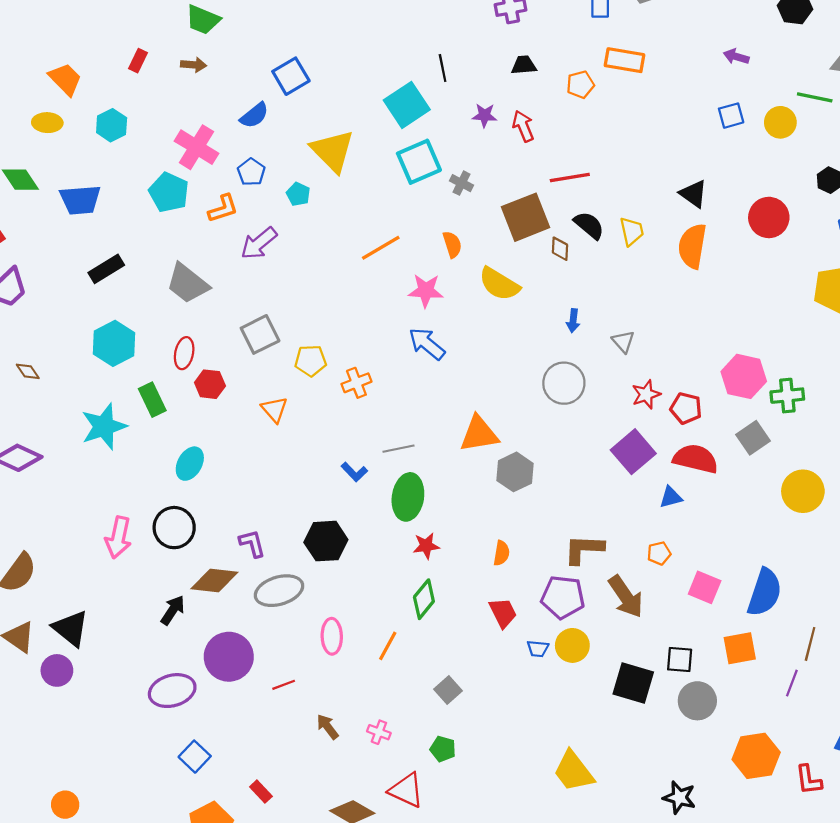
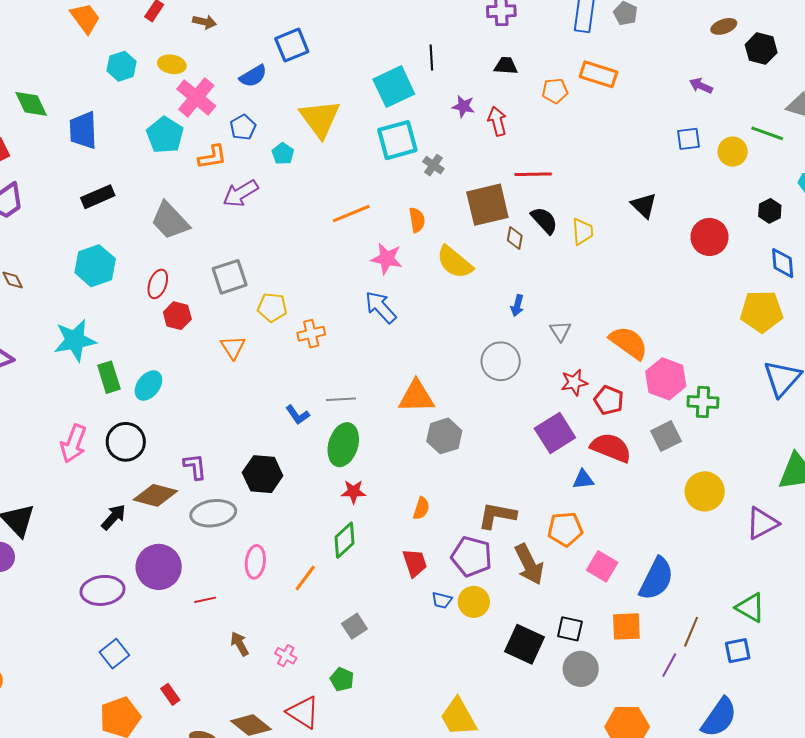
yellow ellipse: (47, 123) -> (172, 64), moved
blue trapezoid: (80, 200) -> (83, 130), turned 84
orange semicircle: (692, 246) -> (629, 343), moved, turned 108
green rectangle: (152, 400) -> (109, 377), moved
orange pentagon: (659, 553) -> (565, 529), size x1.6

